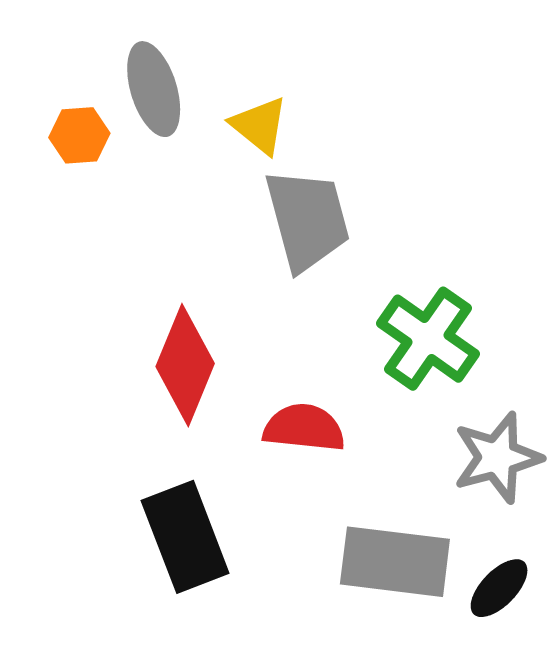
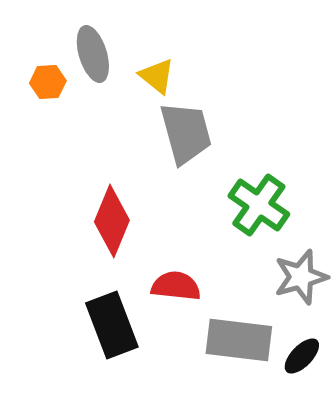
red semicircle: (304, 428) -> (176, 286), moved

